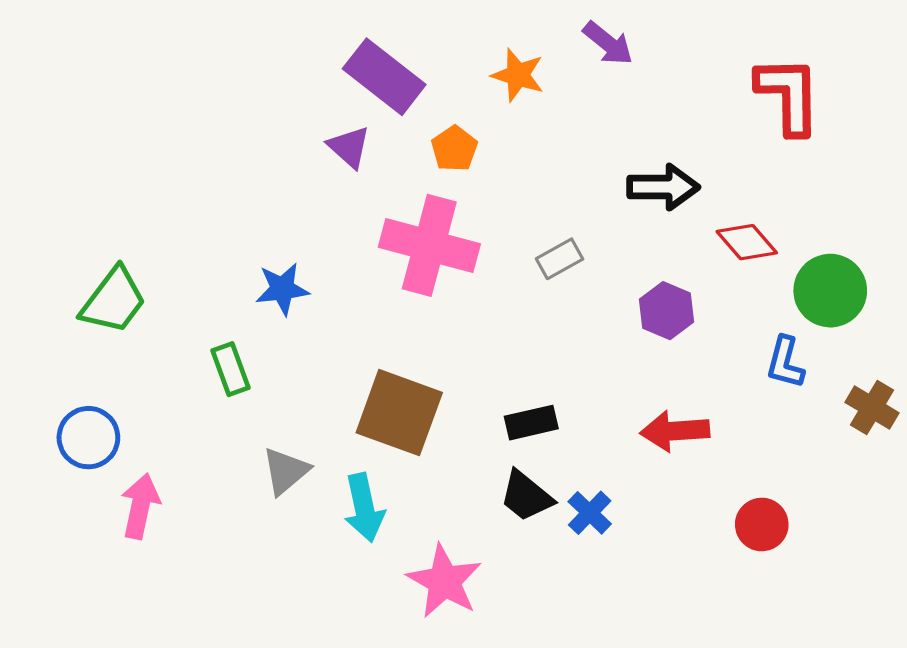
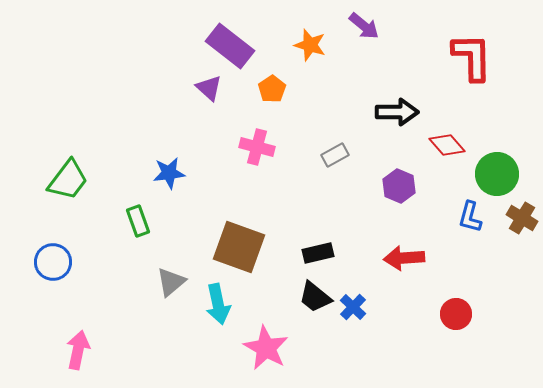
pink cross: (429, 245) -> (257, 147), size x0.6
brown cross: (872, 408) -> (522, 218), moved
pink arrow: (140, 506) -> (78, 350), moved

